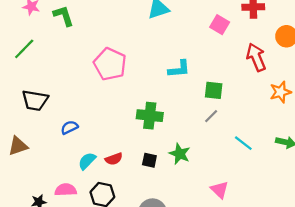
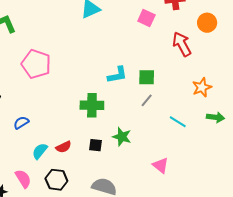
pink pentagon: (110, 64) -> (36, 64), moved
cyan L-shape: (179, 69) -> (117, 75), moved
orange star: (280, 92) -> (202, 87), moved
pink semicircle: (66, 190) -> (23, 179), turned 66

